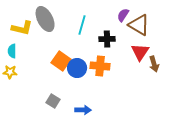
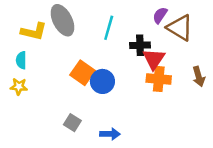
red triangle: (140, 52) -> (154, 59), moved
orange cross: (100, 66) -> (159, 79), moved

